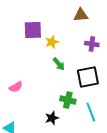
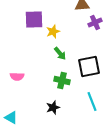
purple cross: (92, 44) -> (95, 22), moved, turned -32
pink semicircle: (16, 87) -> (17, 76), turned 32
green cross: (68, 100) -> (62, 80), moved

